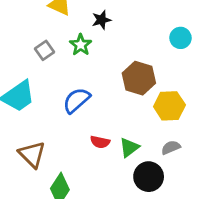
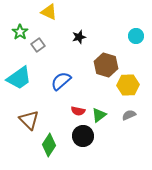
black star: (101, 20) -> (79, 37), moved
green star: (81, 45) -> (20, 32), moved
black circle: (149, 177) -> (83, 136), moved

